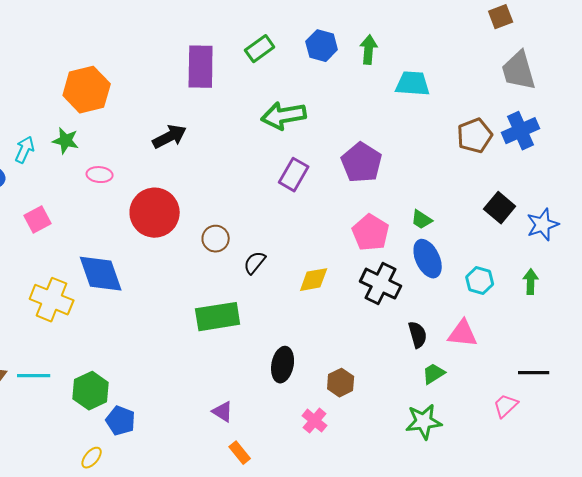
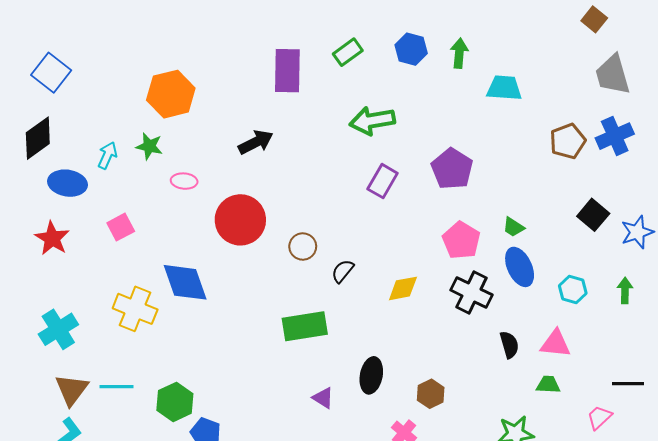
brown square: (501, 17) -> (594, 19), turned -30
green trapezoid: (434, 374) -> (548, 385), moved, turned 35
purple triangle: (223, 412) -> (323, 398), moved

